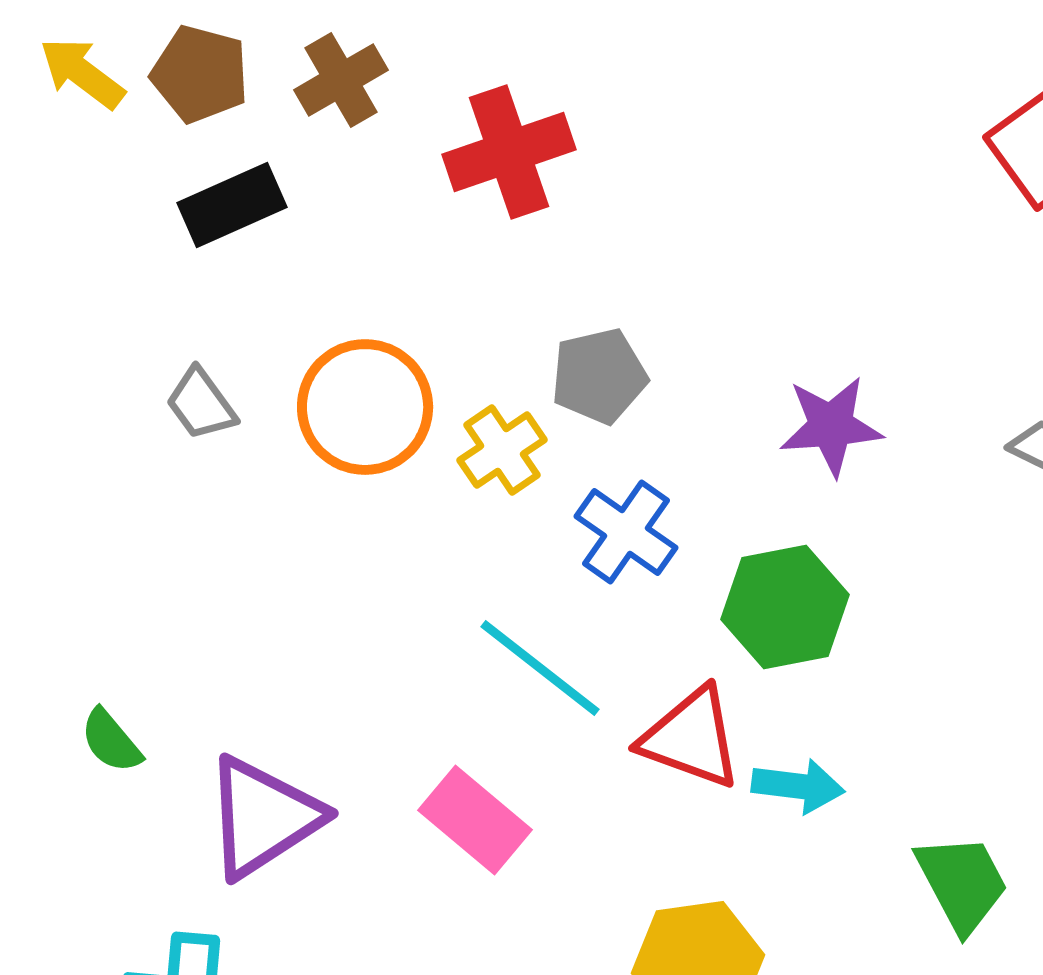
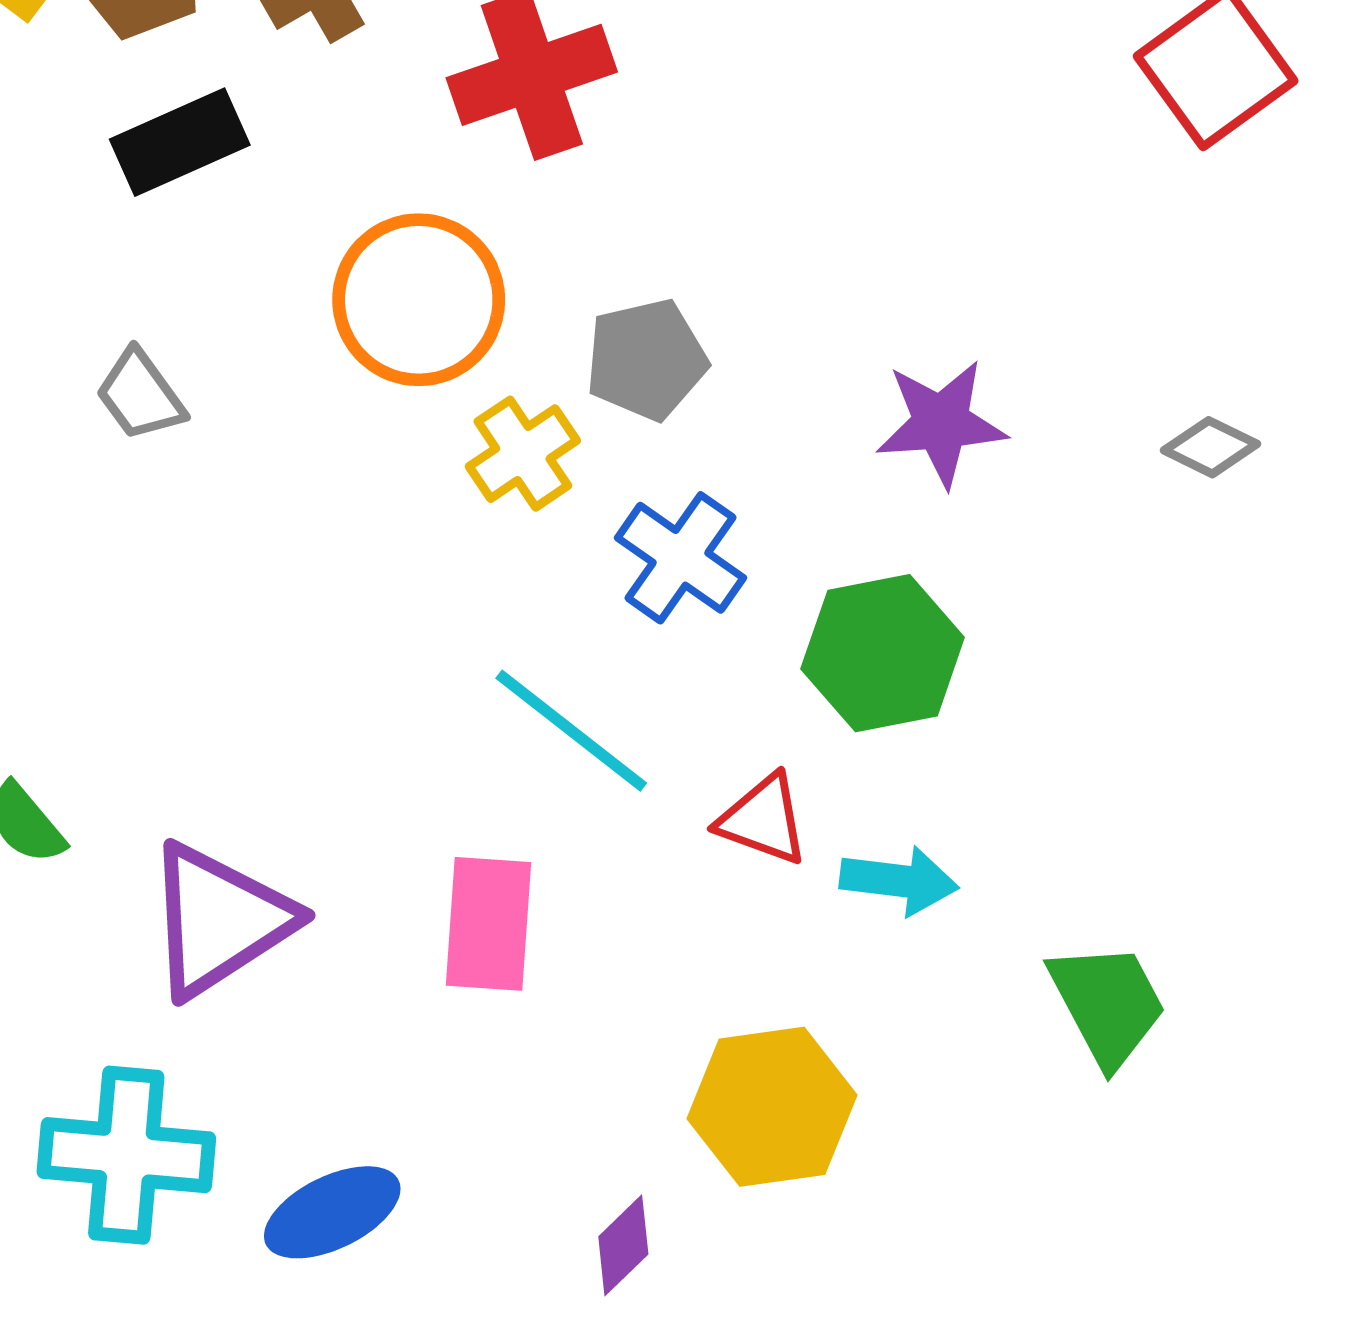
orange circle: (365, 407) -> (419, 300), moved
red triangle: (691, 738) -> (763, 820), size x0.7
pink rectangle: (475, 820) -> (489, 924), turned 54

